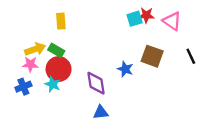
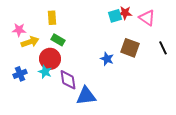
green rectangle: (56, 50) -> (58, 40), moved
pink star: (30, 64) -> (19, 30), moved
purple diamond: (96, 83) -> (68, 80), moved
blue triangle: (101, 112) -> (86, 96), size x1.5

